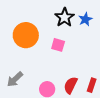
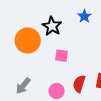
black star: (64, 17) -> (52, 26), moved
pink square: (58, 45) -> (62, 56), moved

